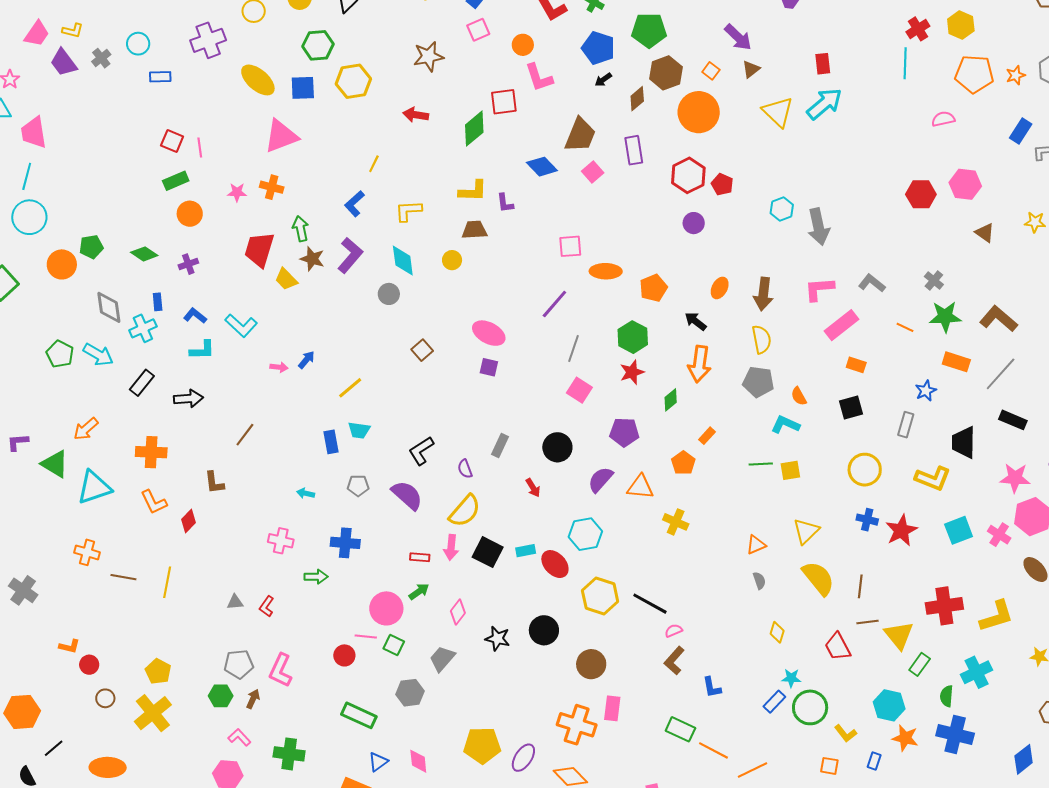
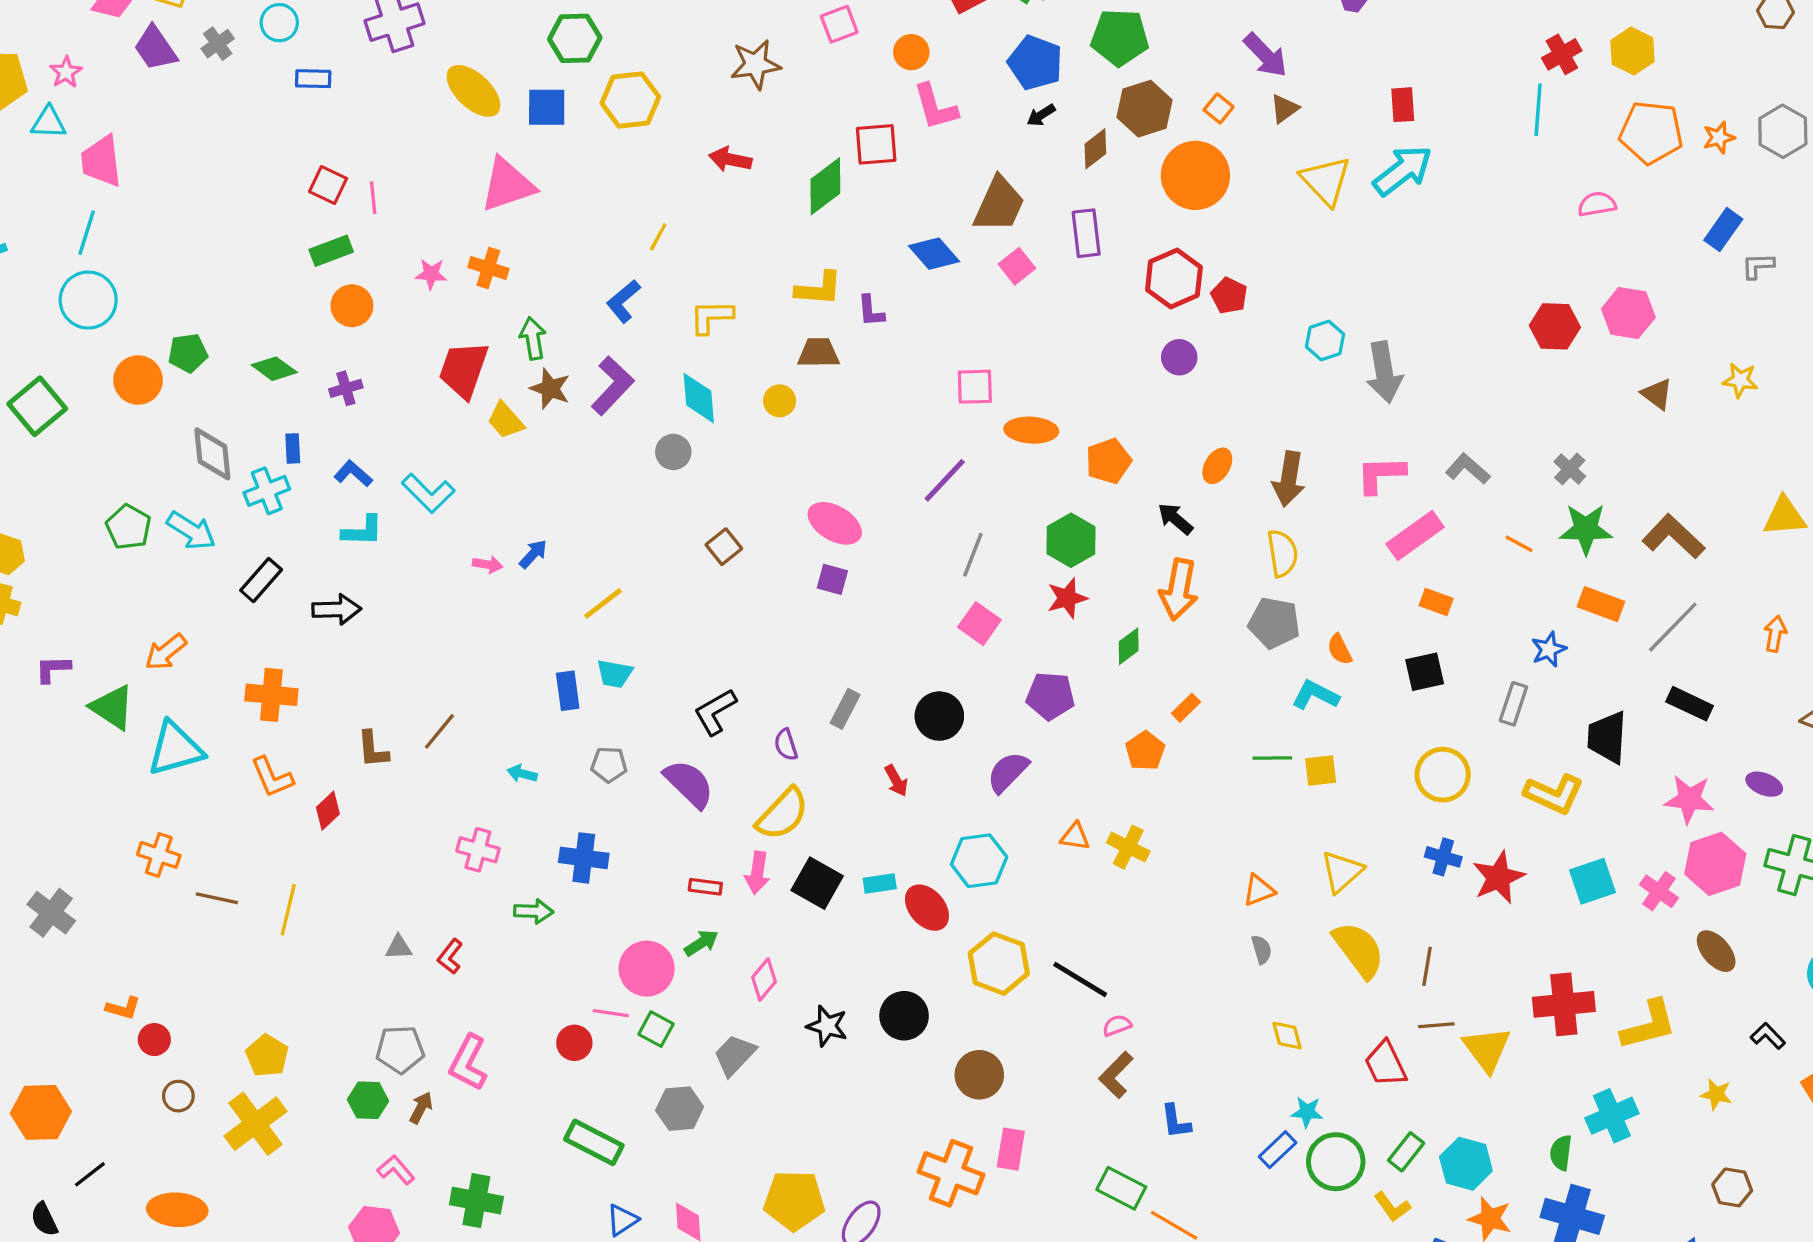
brown line: (245, 435) -> (439, 731), moved
orange triangle: (640, 487) -> (1075, 836), moved, size x0.7
yellow diamond: (777, 632) -> (1287, 1036), turned -35
green rectangle: (920, 664) -> (1406, 1152), moved

